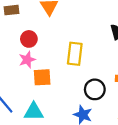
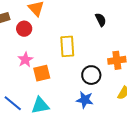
red circle: (29, 39) -> (24, 29), moved

